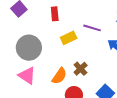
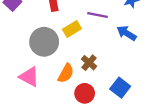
gray circle: (29, 48) -> (44, 42), moved

